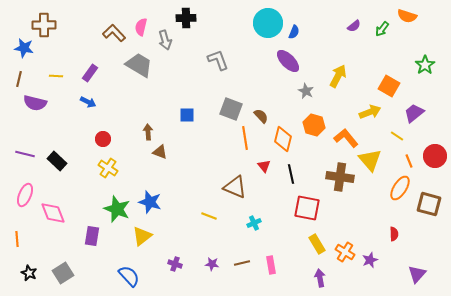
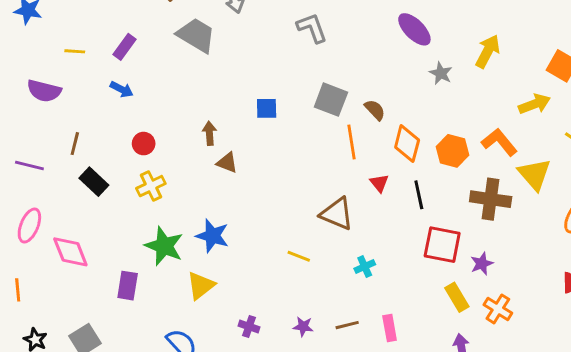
brown line: (19, 79) -> (75, 144), moved
orange hexagon: (314, 125) -> (452, 151), moved
black rectangle: (57, 161) -> (94, 182), moved
yellow cross: (108, 168) -> (151, 186), turned 30
purple star: (370, 260) -> (482, 264), moved

